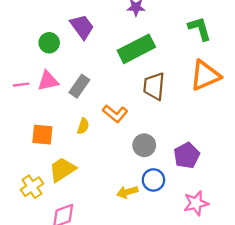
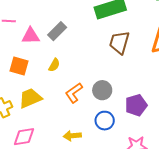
pink triangle: (48, 81) -> (31, 36), moved
orange L-shape: (115, 114) -> (74, 93), moved, turned 95
yellow arrow: (127, 192) -> (72, 136), moved

